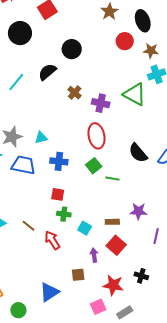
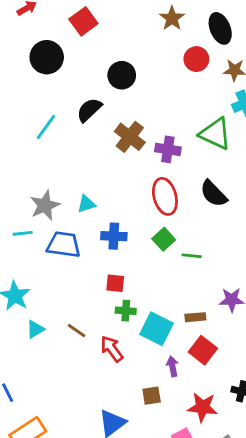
brown cross: (75, 93) -> (130, 137), size x1.5
black semicircle: (138, 153) -> (214, 194), moved
cyan square: (85, 228) -> (157, 329), size x1.6

